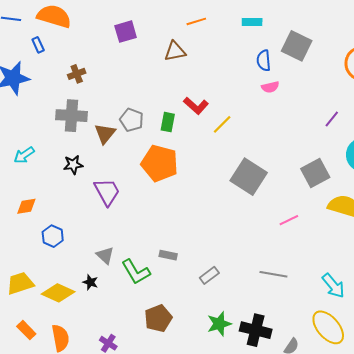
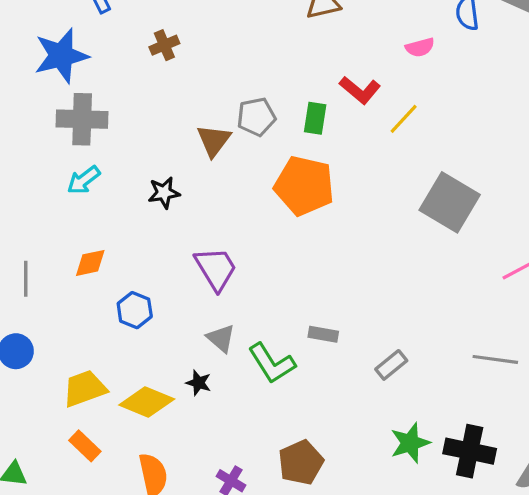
pink semicircle: (270, 87) -> (420, 47), moved
gray cross: (71, 116) -> (82, 119), moved
gray pentagon: (132, 120) -> (256, 117), turned -30
purple trapezoid: (107, 192) -> (216, 269), moved
brown pentagon: (158, 318) -> (301, 462), moved
orange rectangle: (26, 330) -> (85, 446), moved

